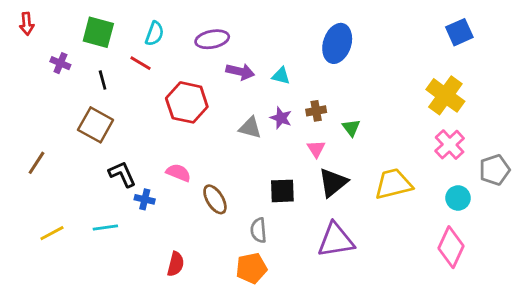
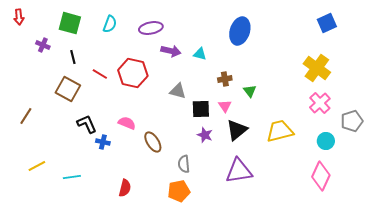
red line: (140, 63) -> (100, 74), moved
purple star: (281, 118) -> (205, 135), moved
black square: (282, 191) -> (201, 109), moved
cyan line: (105, 227) -> (72, 177), moved

